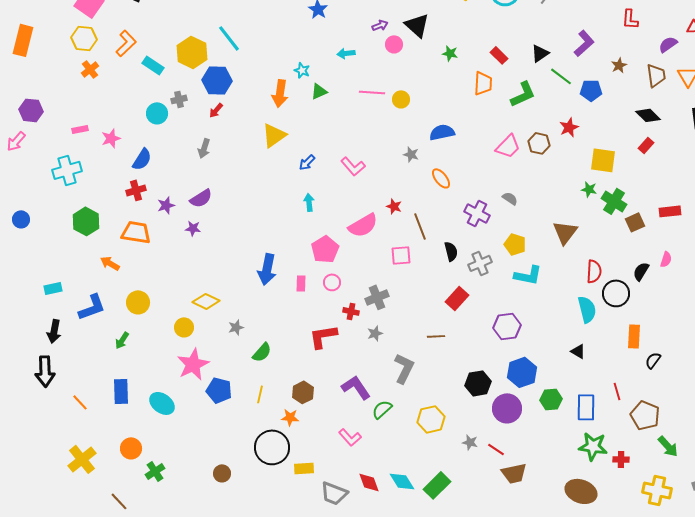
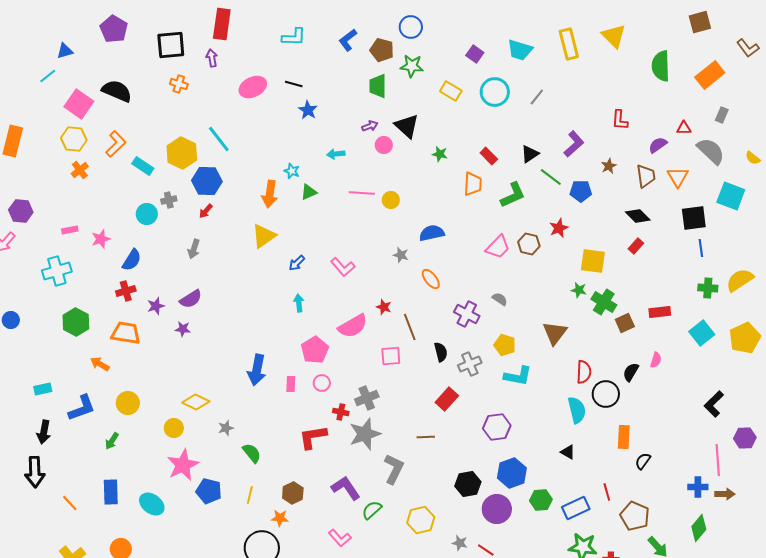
gray star: (375, 333) -> (365, 434), size x2.0
green semicircle: (262, 352) -> (252, 453), turned -80
blue rectangle: (586, 407) -> (576, 508), turned 64

